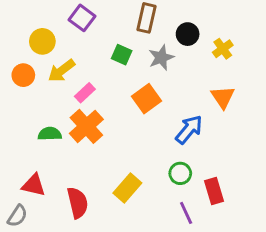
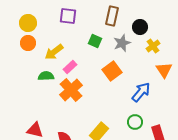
purple square: (82, 18) -> (68, 16), turned -30
yellow circle: (42, 41) -> (28, 23), moved
yellow cross: (223, 49) -> (153, 46), moved
orange circle: (23, 75) -> (28, 43), moved
green semicircle: (50, 134) -> (46, 76), moved

